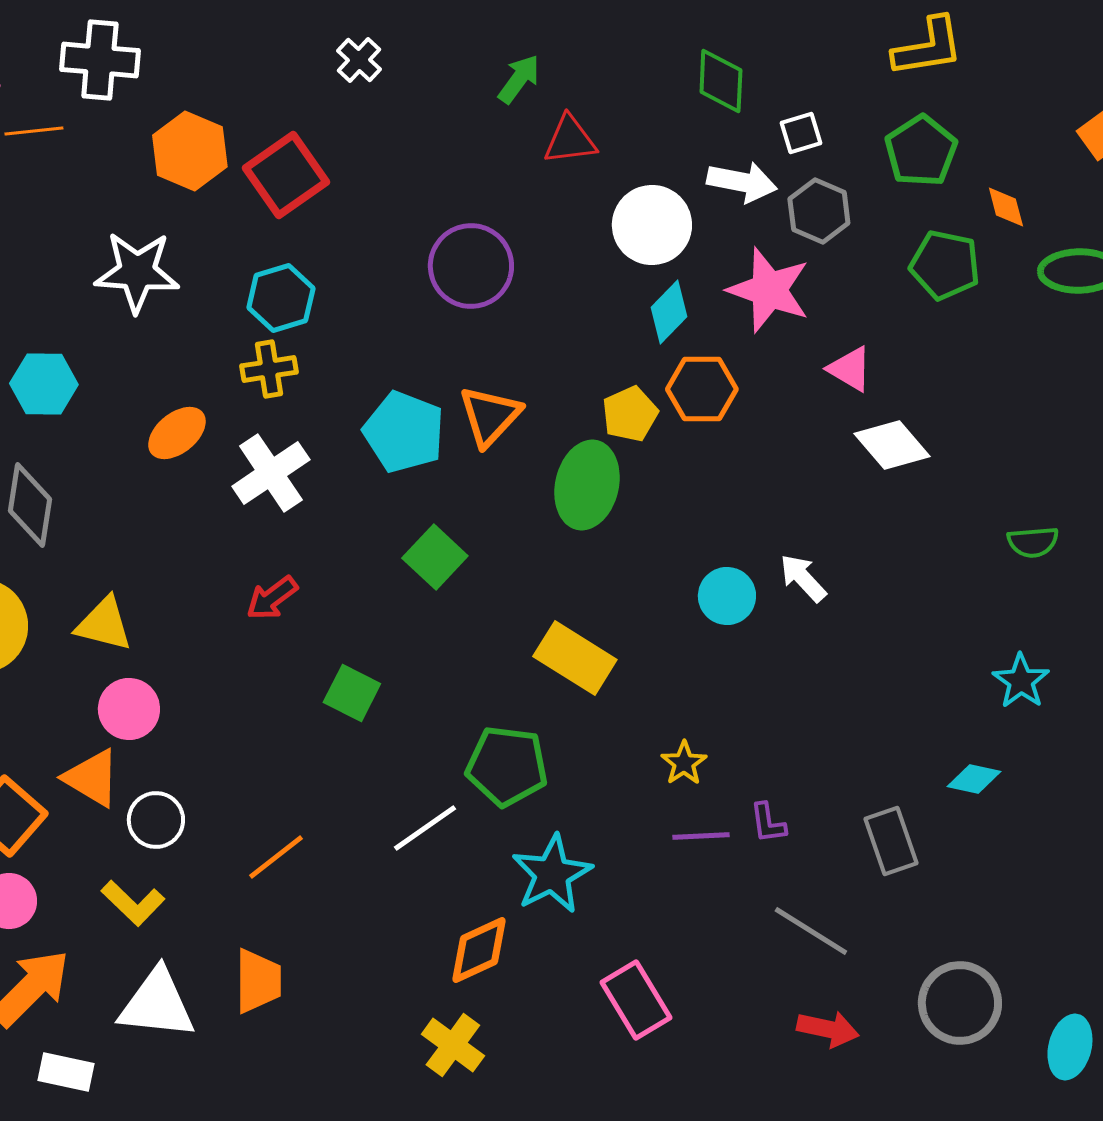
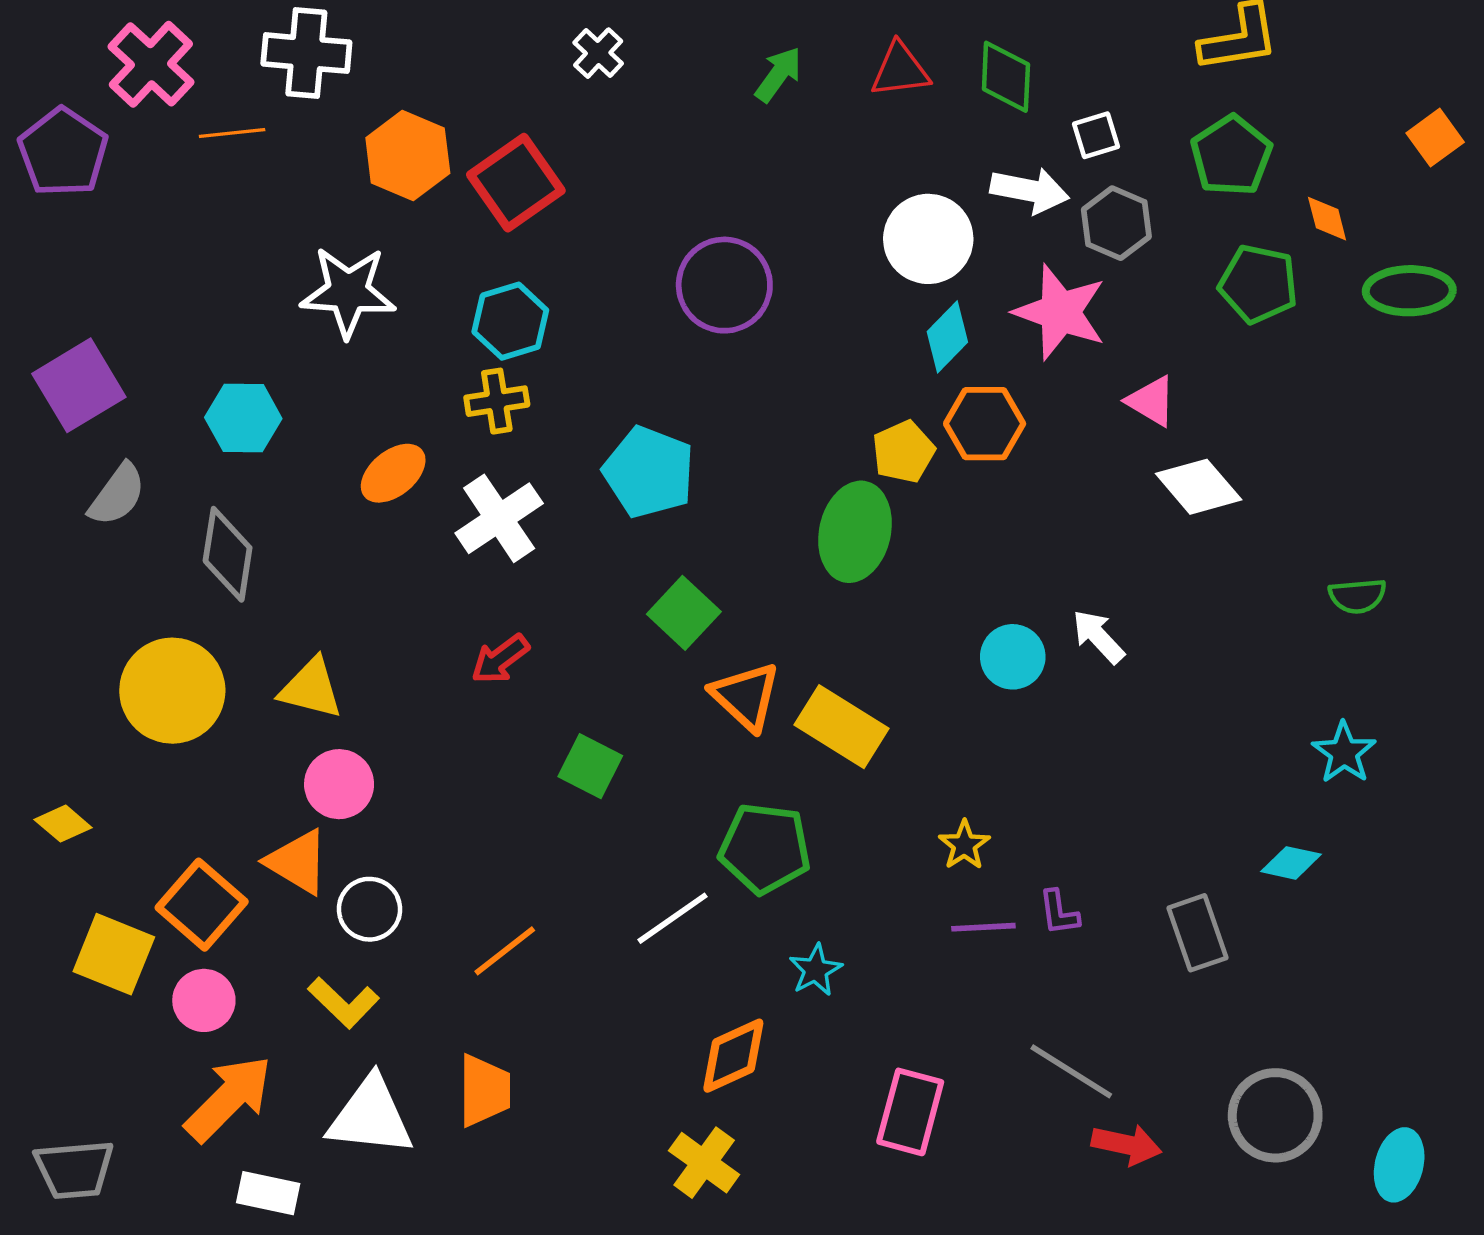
red triangle: (570, 140) -> (900, 70), moved
orange triangle: (490, 416) -> (746, 696), moved, turned -30
cyan star: (552, 874) -> (816, 970), size x0.6
gray line: (811, 931) -> (1071, 1071), moved
pink rectangle: (636, 1000) -> (910, 1112), turned 46

